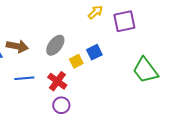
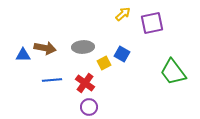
gray ellipse: (55, 45) -> (83, 47), turned 50
blue square: (94, 52) -> (122, 54), turned -35

